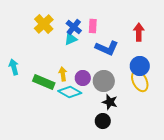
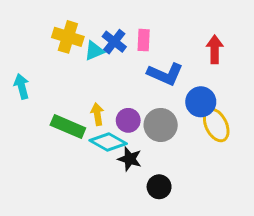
yellow cross: (44, 24) -> (68, 37), turned -30
cyan triangle: (71, 39) -> (94, 51), moved
blue circle: (140, 66) -> (201, 102), moved
cyan arrow: (14, 67) -> (22, 86), moved
black star: (110, 102) -> (130, 159), moved

